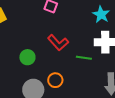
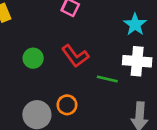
green circle: (27, 57) -> (33, 58), moved

